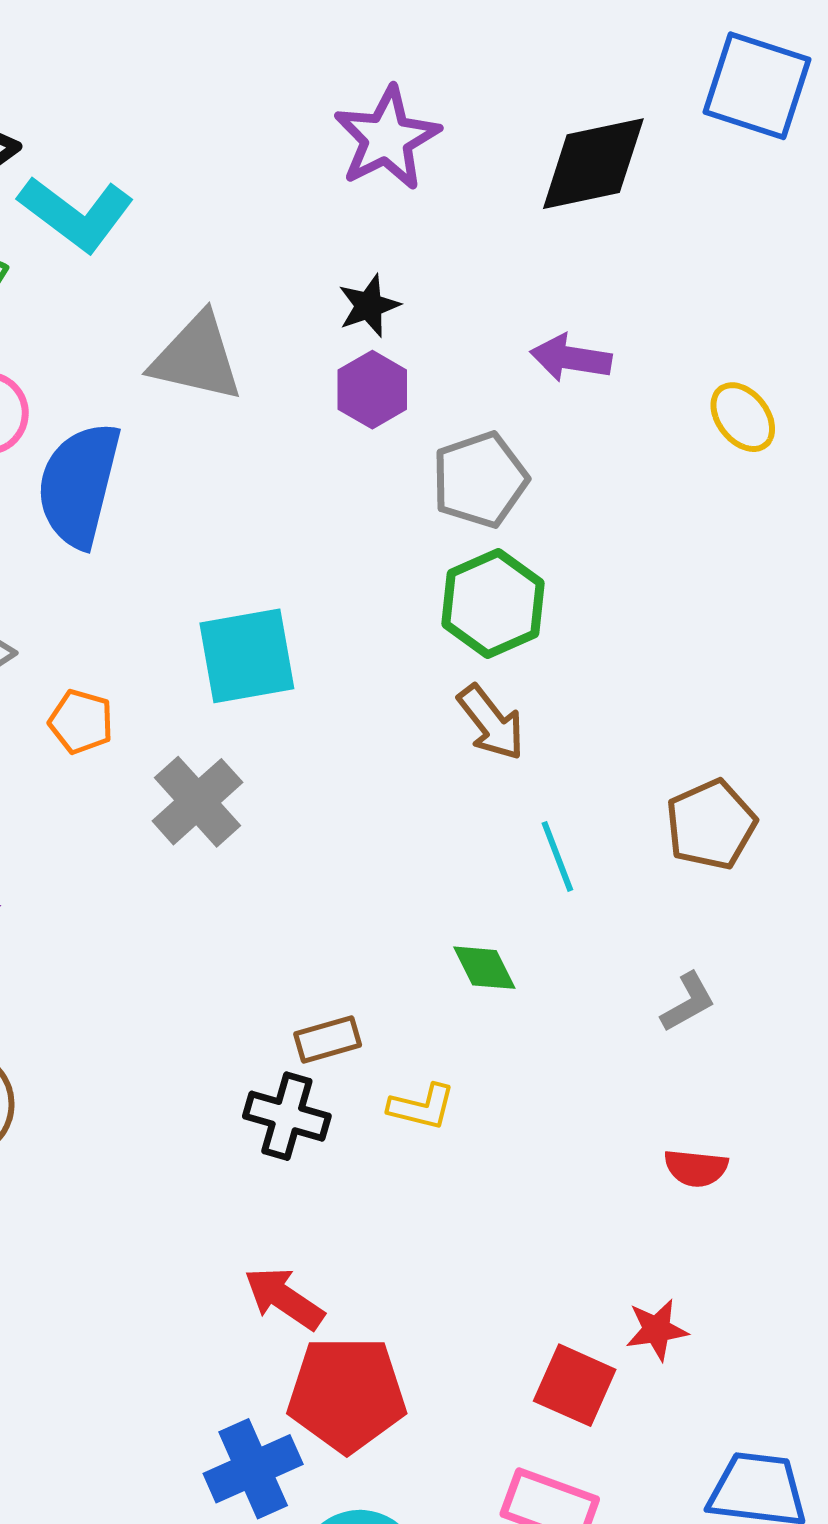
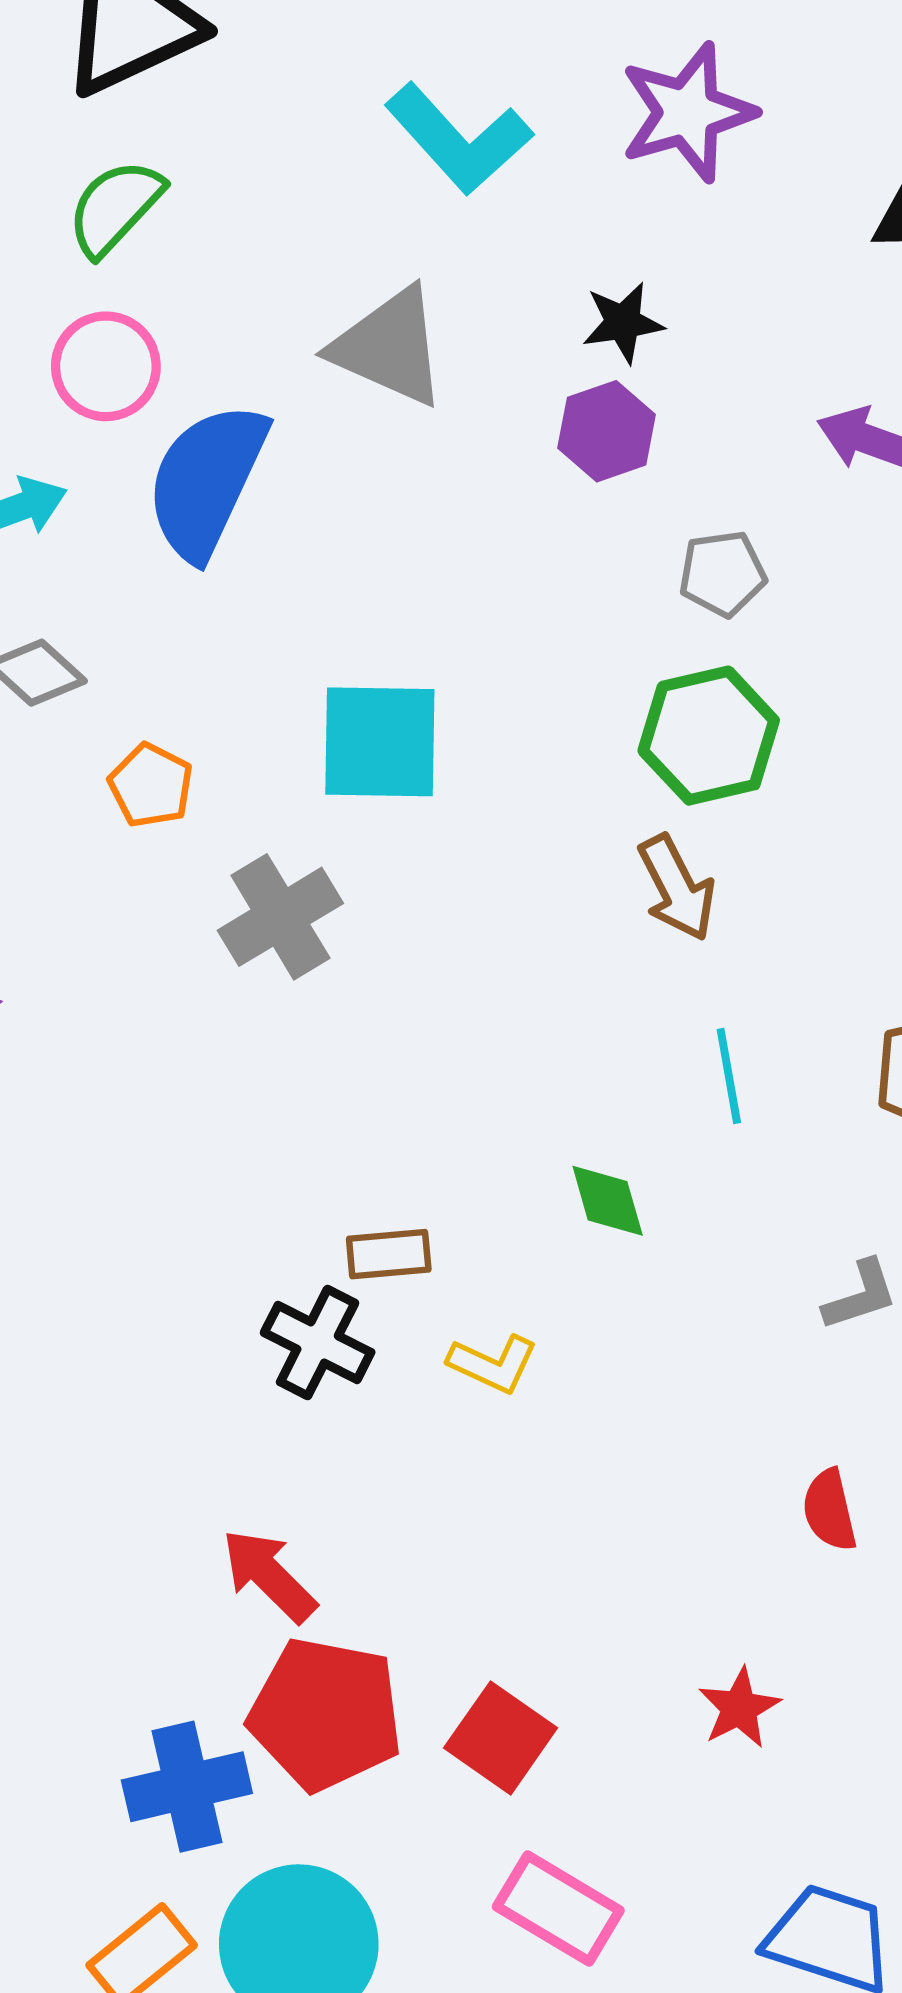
cyan L-shape: (76, 214) -> (459, 139), moved
gray pentagon: (480, 480) -> (722, 573), size x0.7
red semicircle: (696, 1168) -> (830, 1510), turned 60
red star: (657, 1330) -> (739, 1708), turned -30
red square: (575, 1385) -> (501, 1738), moved

